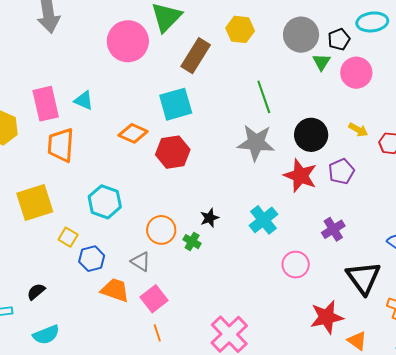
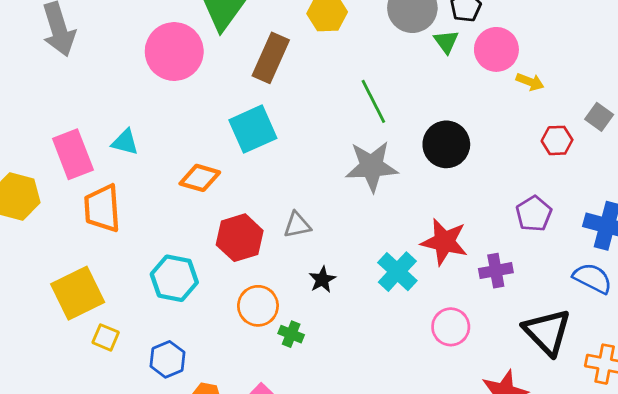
yellow arrow: (358, 130) -> (530, 82), moved
red hexagon: (173, 152) -> (240, 238), moved
purple pentagon: (341, 171) -> (534, 214), moved
red star: (300, 176) -> (444, 242), moved
purple cross: (333, 229) -> (496, 271), turned 30
yellow square: (68, 237) -> (106, 337), moved
green cross: (192, 242) -> (291, 334), moved
gray triangle: (141, 262) -> (297, 225), moved, turned -35

